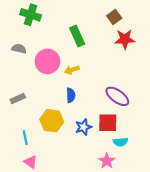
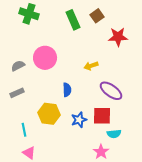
brown square: (114, 17) -> (97, 16), moved
green rectangle: (77, 36) -> (73, 20), moved
gray semicircle: (19, 49) -> (18, 66), moved, turned -40
yellow arrow: (72, 70) -> (91, 66), moved

